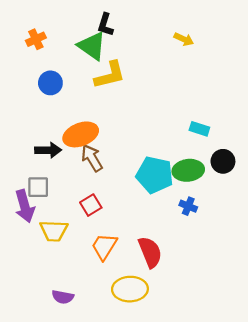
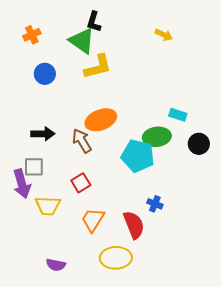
orange ellipse: (81, 134) -> (101, 120), moved
green ellipse: (188, 170) -> (157, 137), moved
blue cross: (188, 206) -> (155, 204), moved

